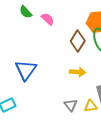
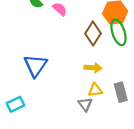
yellow triangle: (91, 106) -> (95, 90), moved

